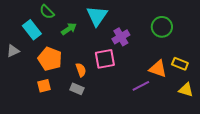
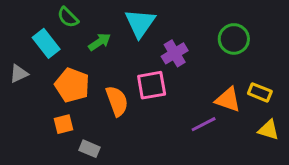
orange semicircle: (81, 70) -> (117, 101), size x1.5
gray rectangle: (77, 89) -> (90, 149), moved

